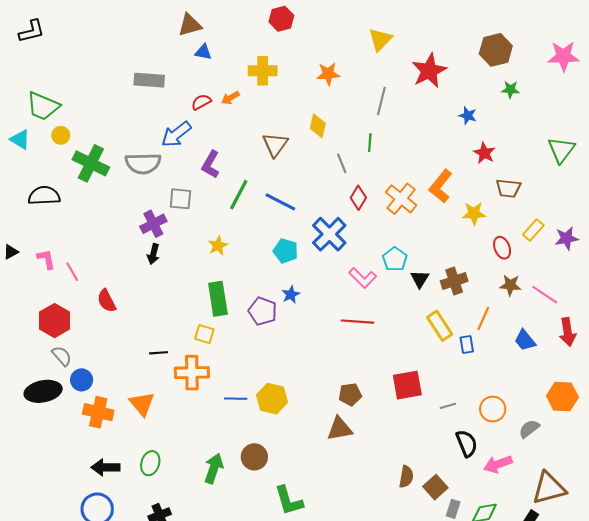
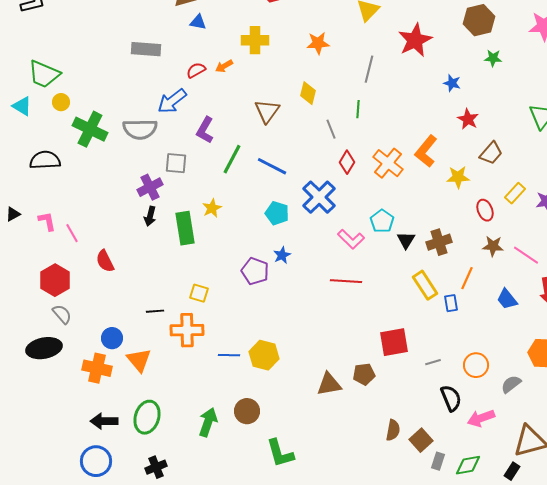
brown trapezoid: (508, 188) -> (491, 153), turned -55
green rectangle: (218, 299) -> (185, 228), moved
blue circle: (82, 380) -> (112, 338), moved
brown pentagon: (350, 394) -> (364, 374), moved
green ellipse: (150, 463) -> (147, 417), size x1.4

